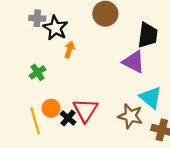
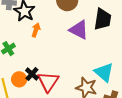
purple triangle: (134, 62) -> (79, 30), moved
black cross: (68, 118) -> (32, 74), moved

